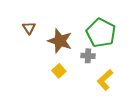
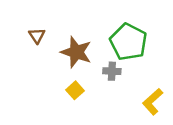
yellow L-shape: (105, 80) -> (153, 102), moved

